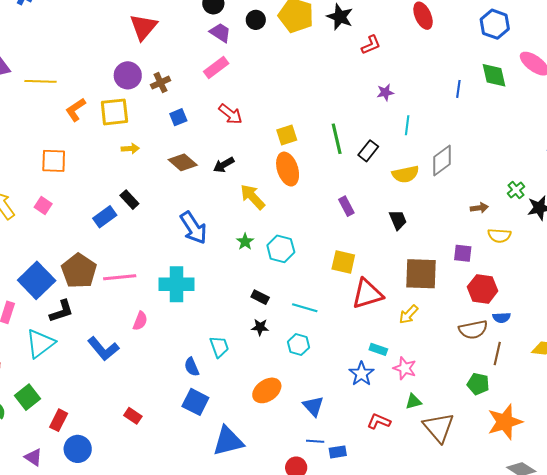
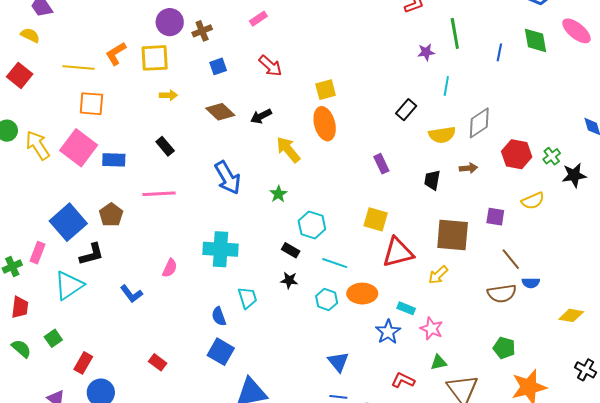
pink rectangle: (216, 67) -> (258, 19), size x0.7
yellow line: (40, 81) -> (79, 67), moved
green line: (337, 139) -> (455, 33), moved
pink square: (43, 206) -> (79, 148), size x2.0
brown arrow: (479, 208) -> (468, 168), moved
blue rectangle: (105, 217) -> (114, 160), moved, turned 35
black trapezoid: (398, 220) -> (432, 180), turned -150
yellow semicircle: (499, 235) -> (533, 201), turned -30
cyan hexagon: (281, 249) -> (312, 225), moved
brown pentagon: (79, 271) -> (111, 215), size x0.7
pink line: (120, 277) -> (159, 194), moved
cyan cross: (176, 284) -> (221, 249), moved
red hexagon: (483, 289) -> (517, 154), moved
blue L-shape: (103, 349) -> (131, 294), size x0.7
brown line: (497, 353) -> (511, 259), moved, turned -55
orange ellipse: (267, 390) -> (362, 294), moved, turned 32
green square: (27, 397) -> (53, 338), size x0.7

